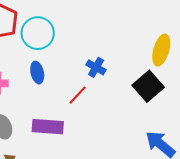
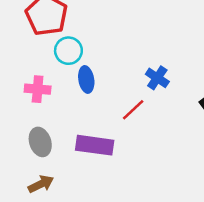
cyan circle: (38, 33) -> (68, 51), moved, size x0.7

